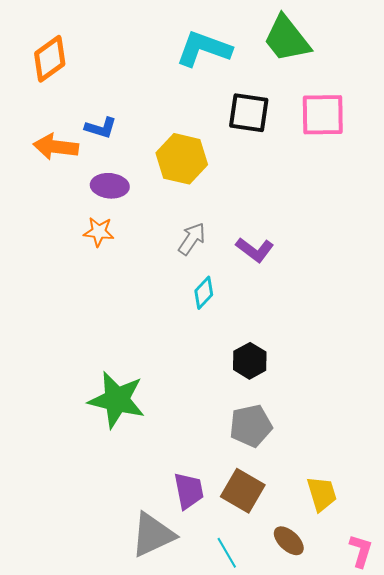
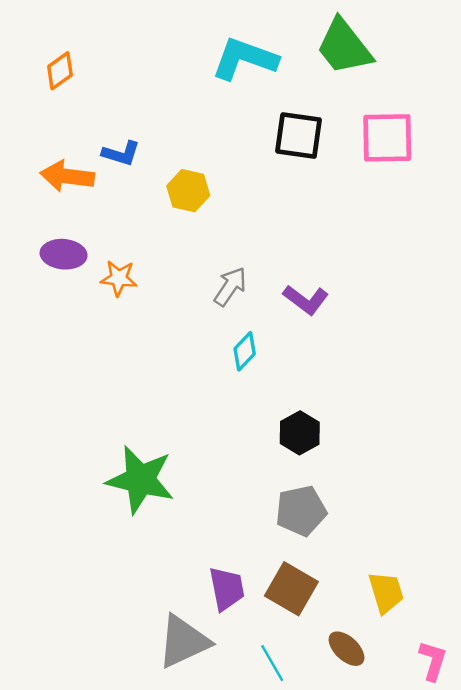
orange diamond: (50, 59) -> (60, 71), size x0.7
yellow hexagon: (182, 159) -> (188, 191), moved, size x0.7
purple ellipse: (110, 186) -> (64, 254), moved

